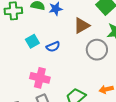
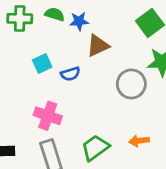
brown triangle: (82, 26) -> (98, 46), moved

